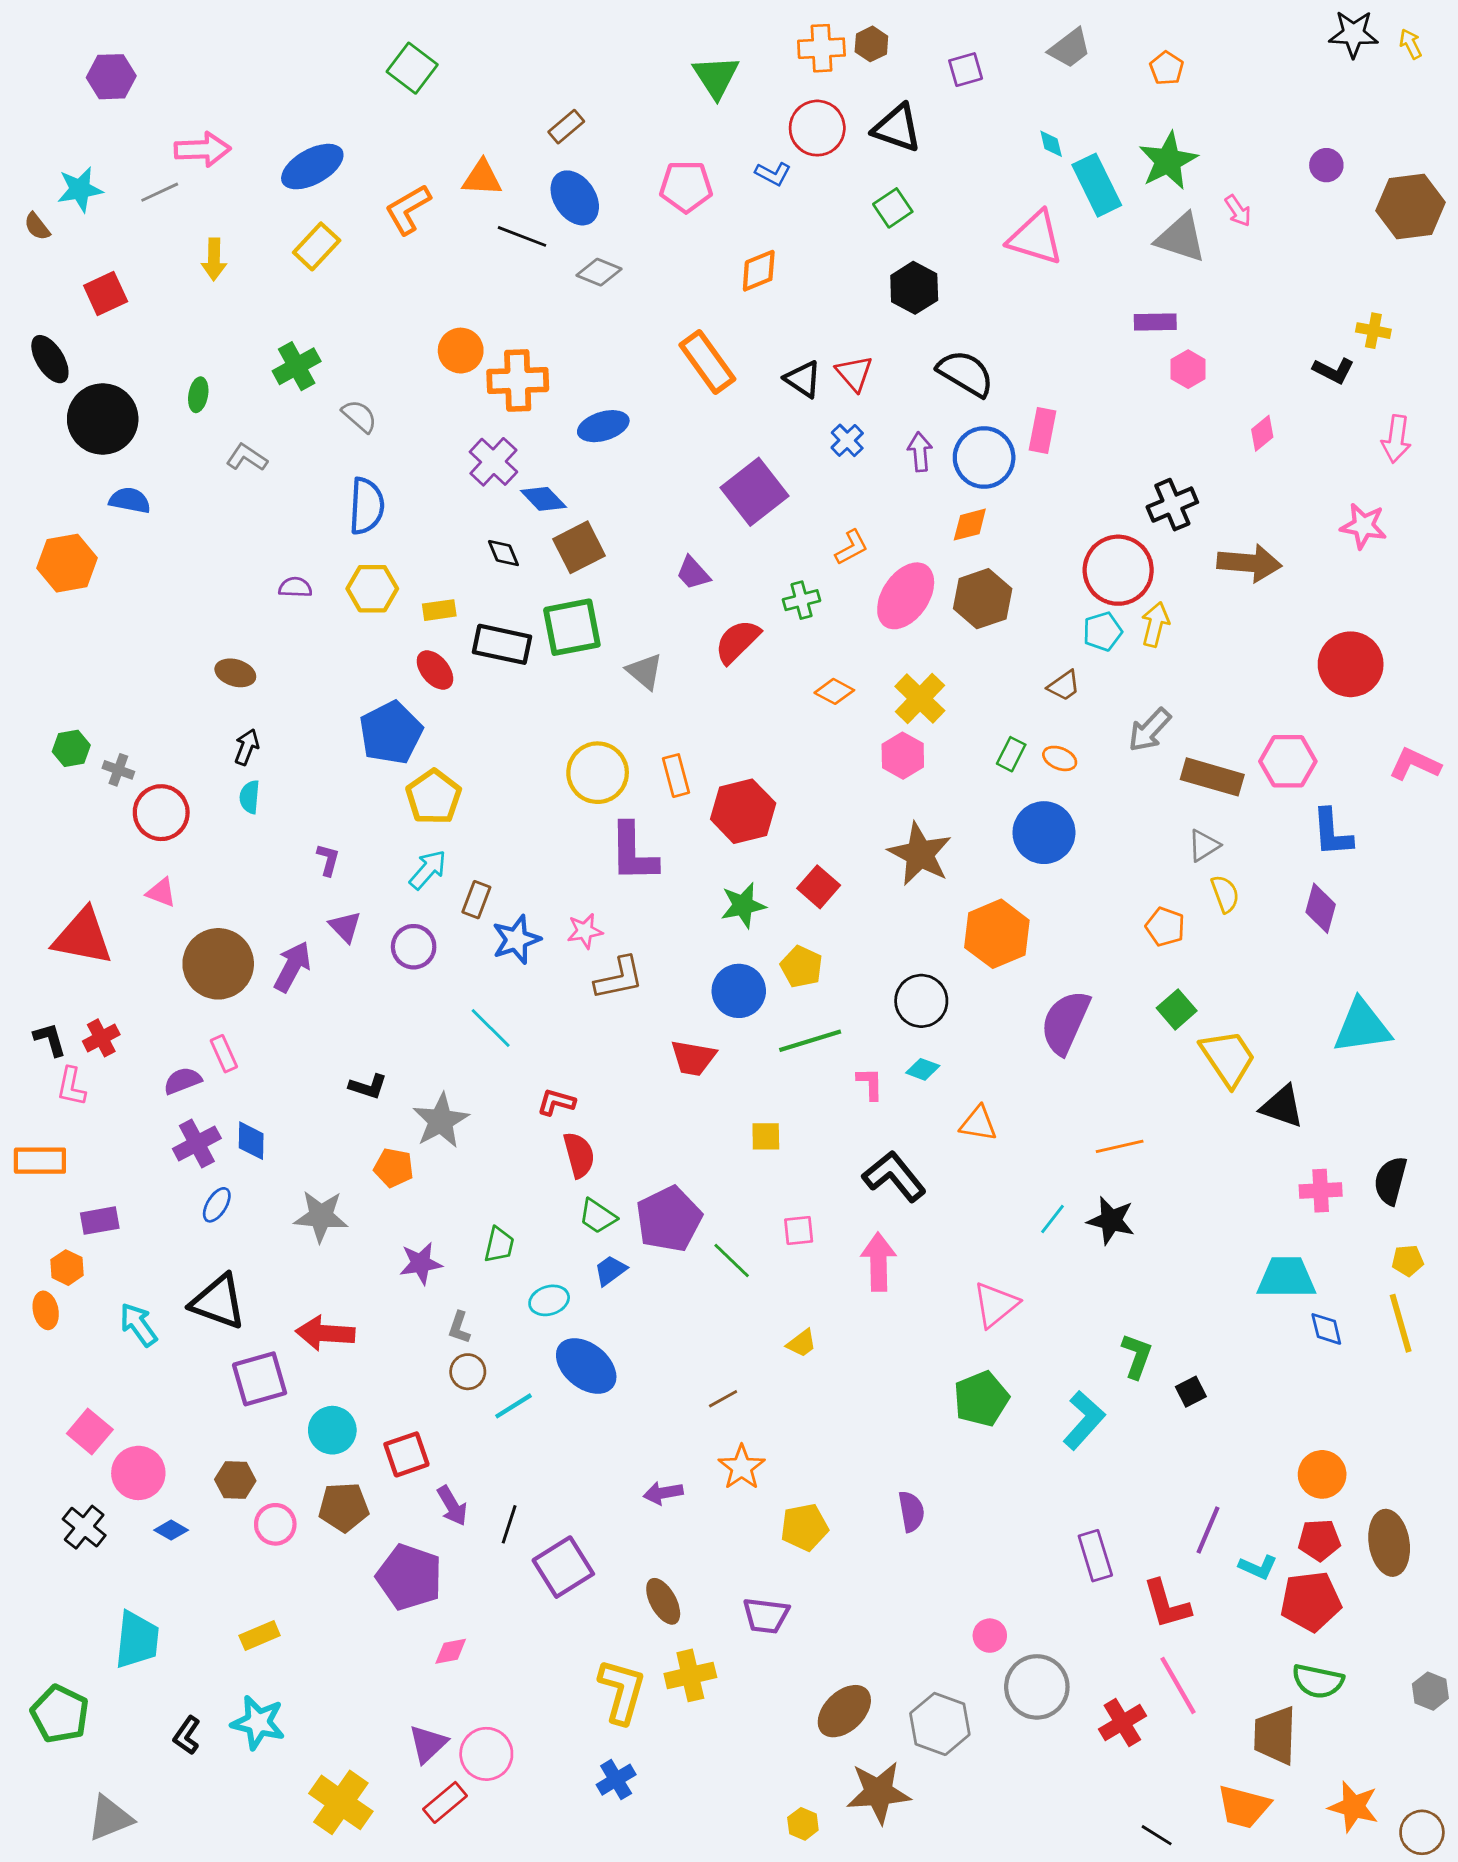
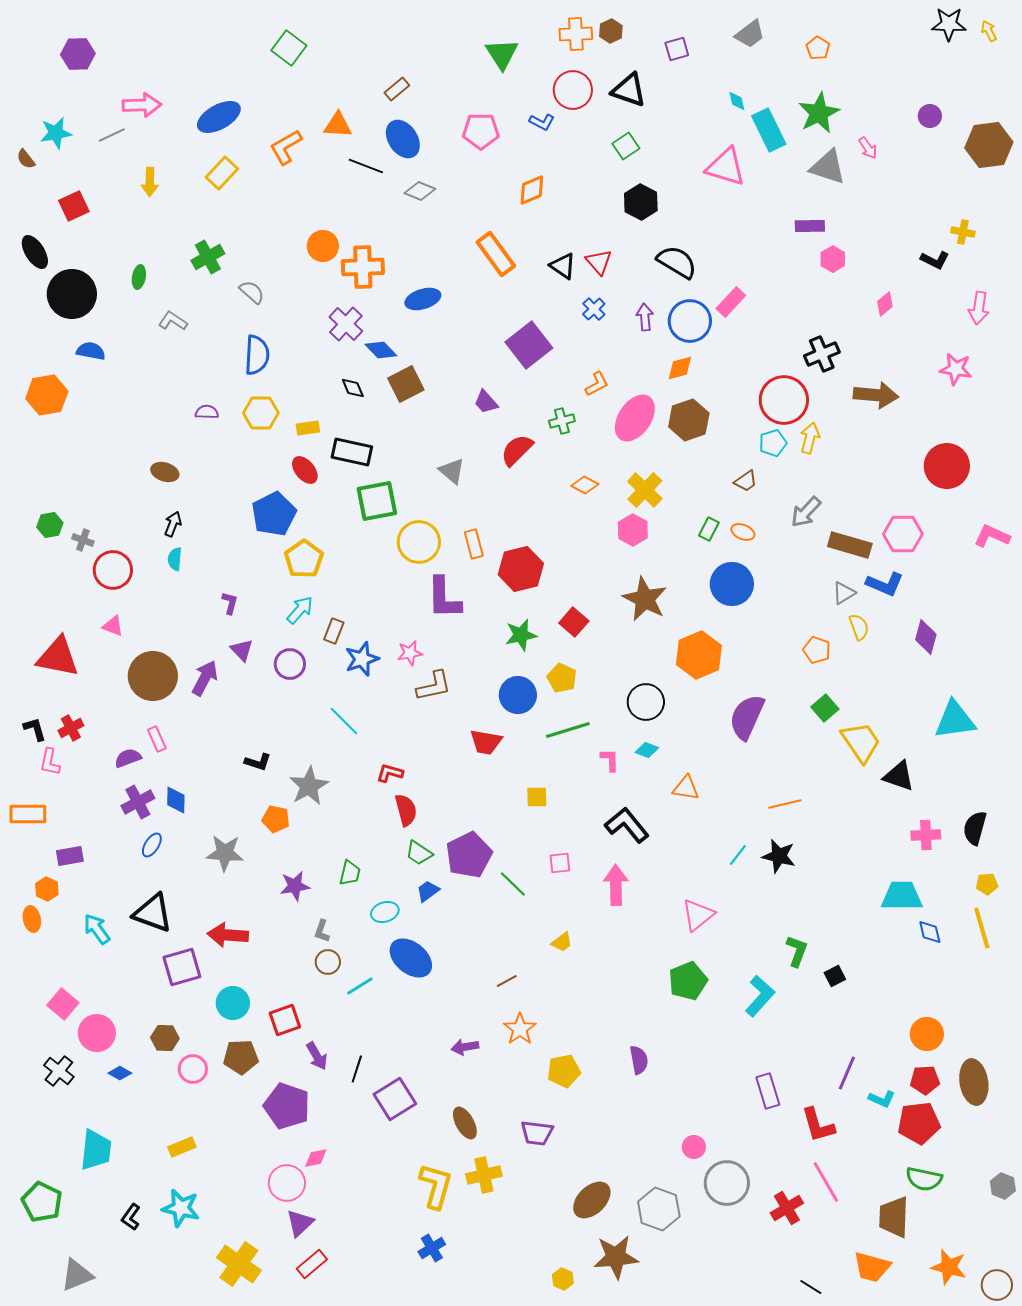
pink rectangle: (1043, 430) -> (731, 302), turned 32
green square: (572, 627) -> (377, 501), moved
blue L-shape: (1332, 833) -> (885, 584), moved, turned -63
pink circle: (486, 1754) -> (287, 1183), moved

